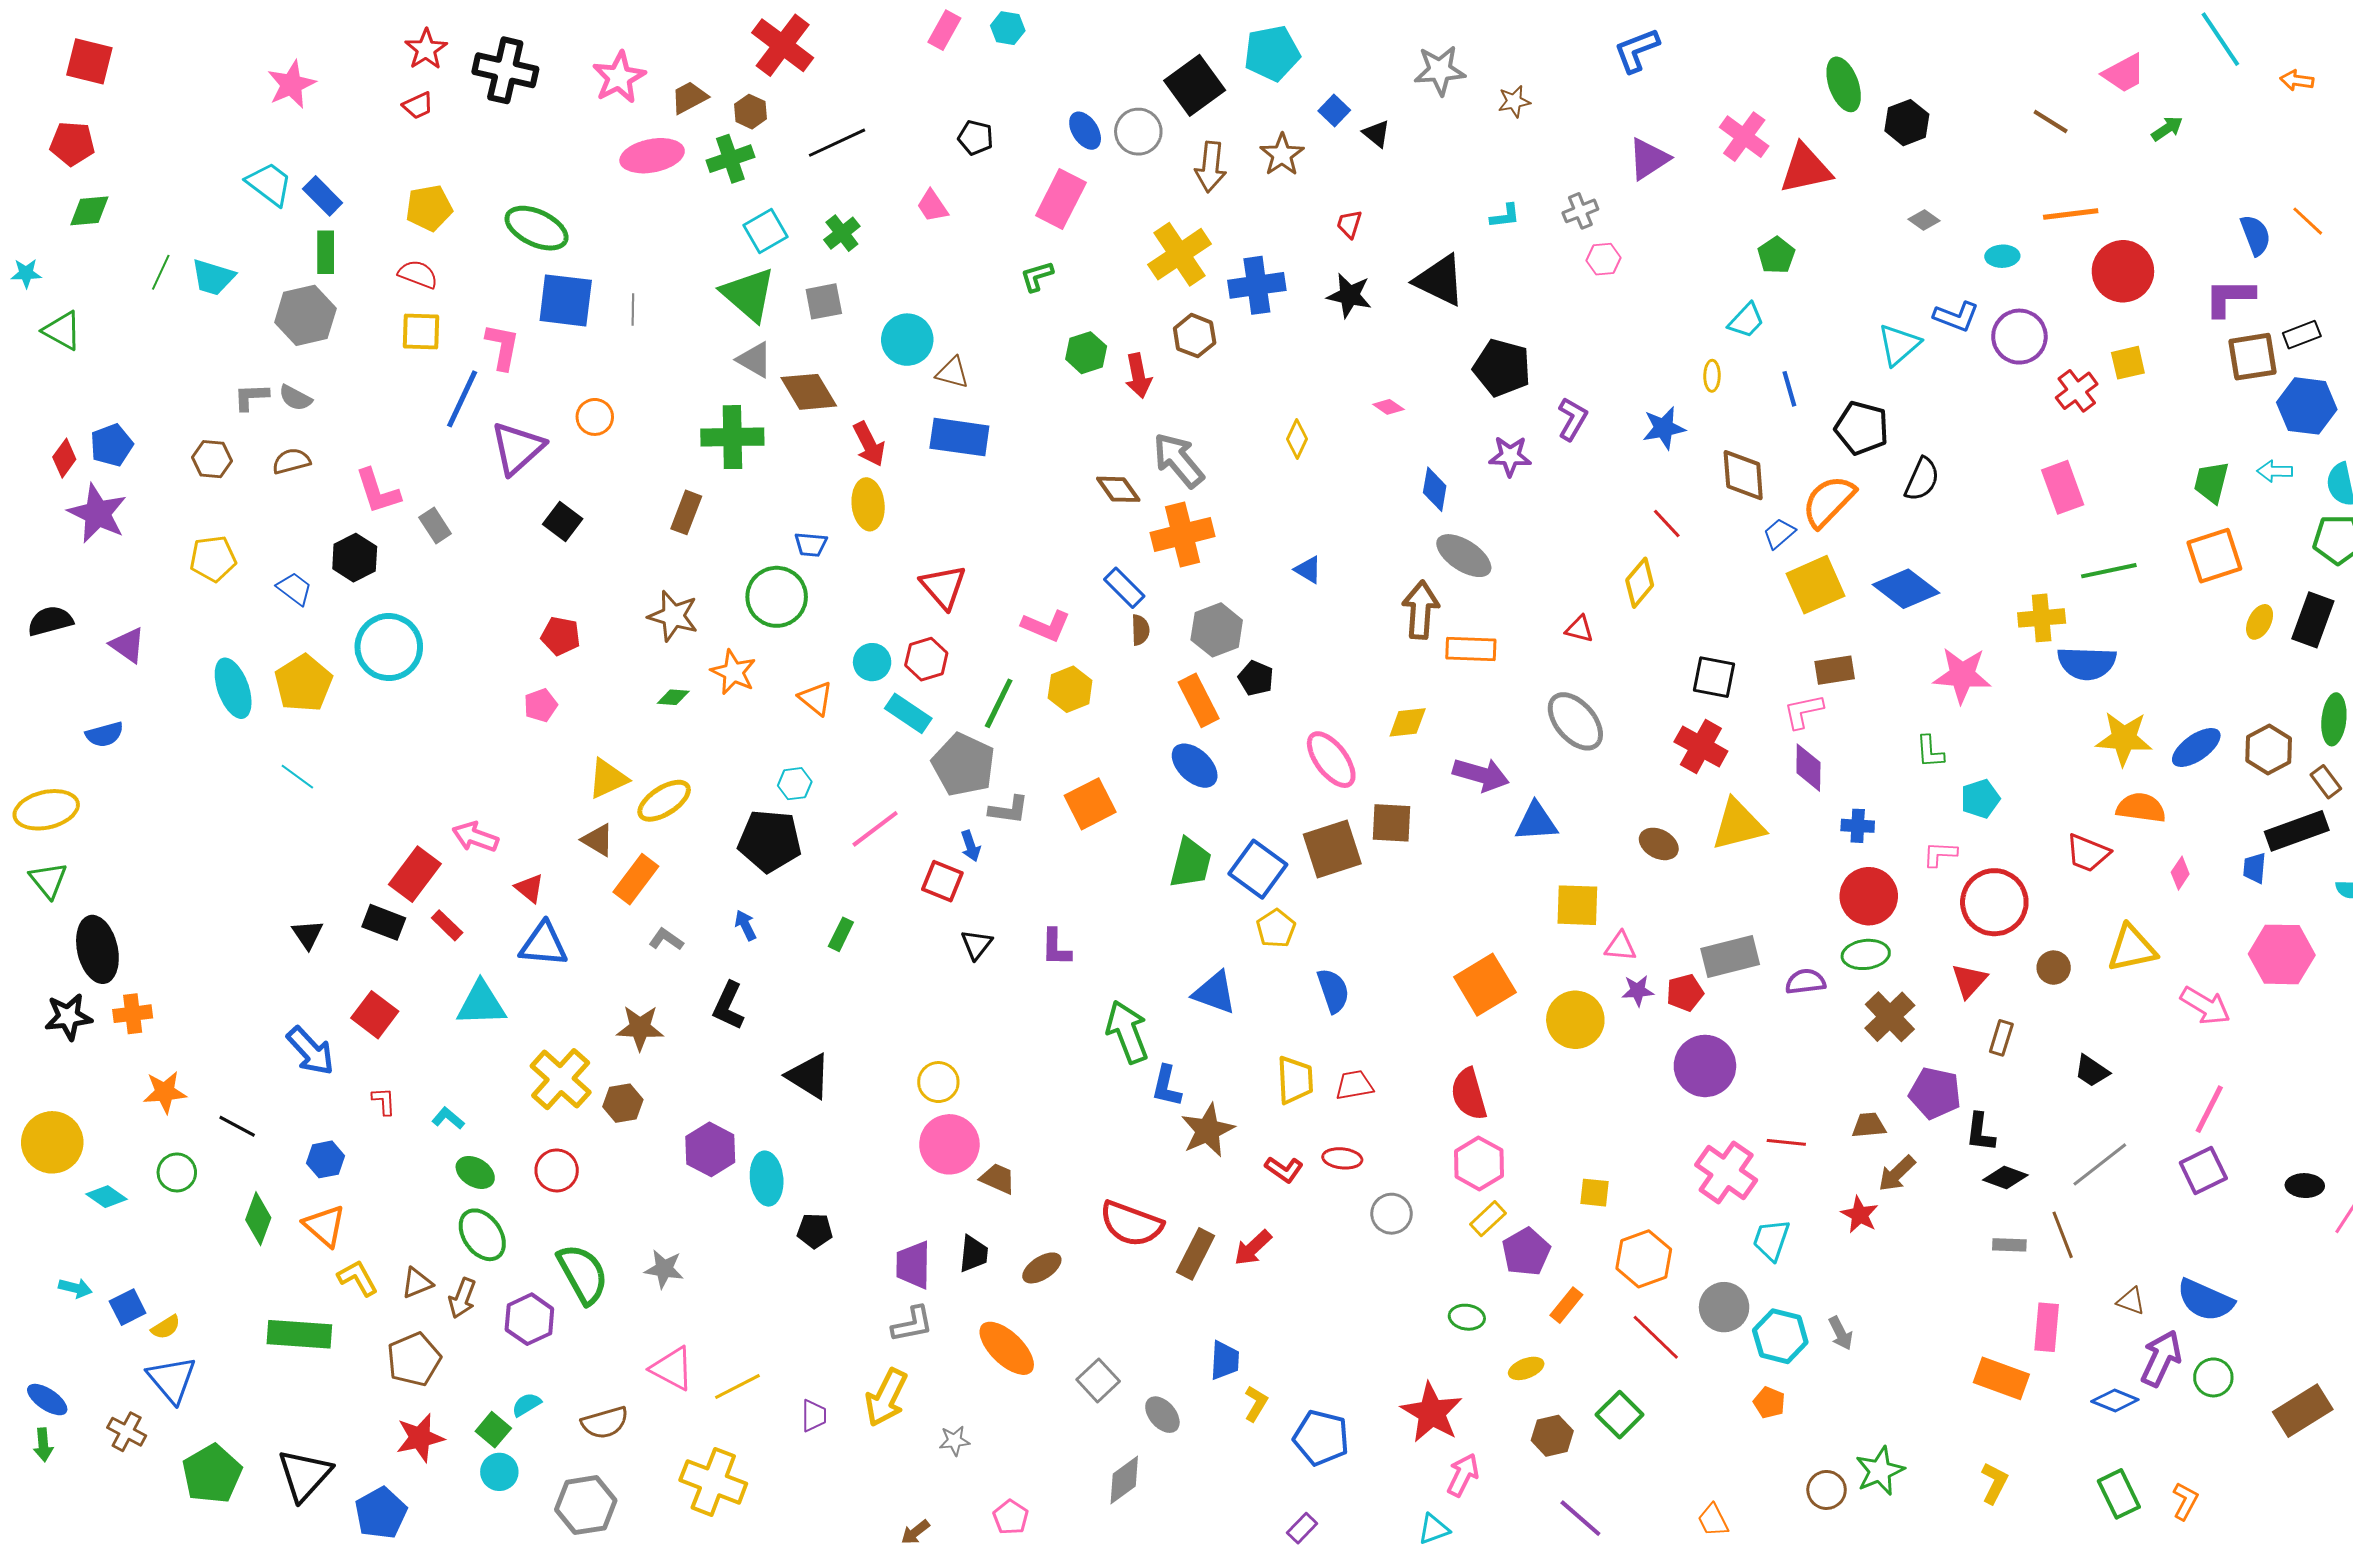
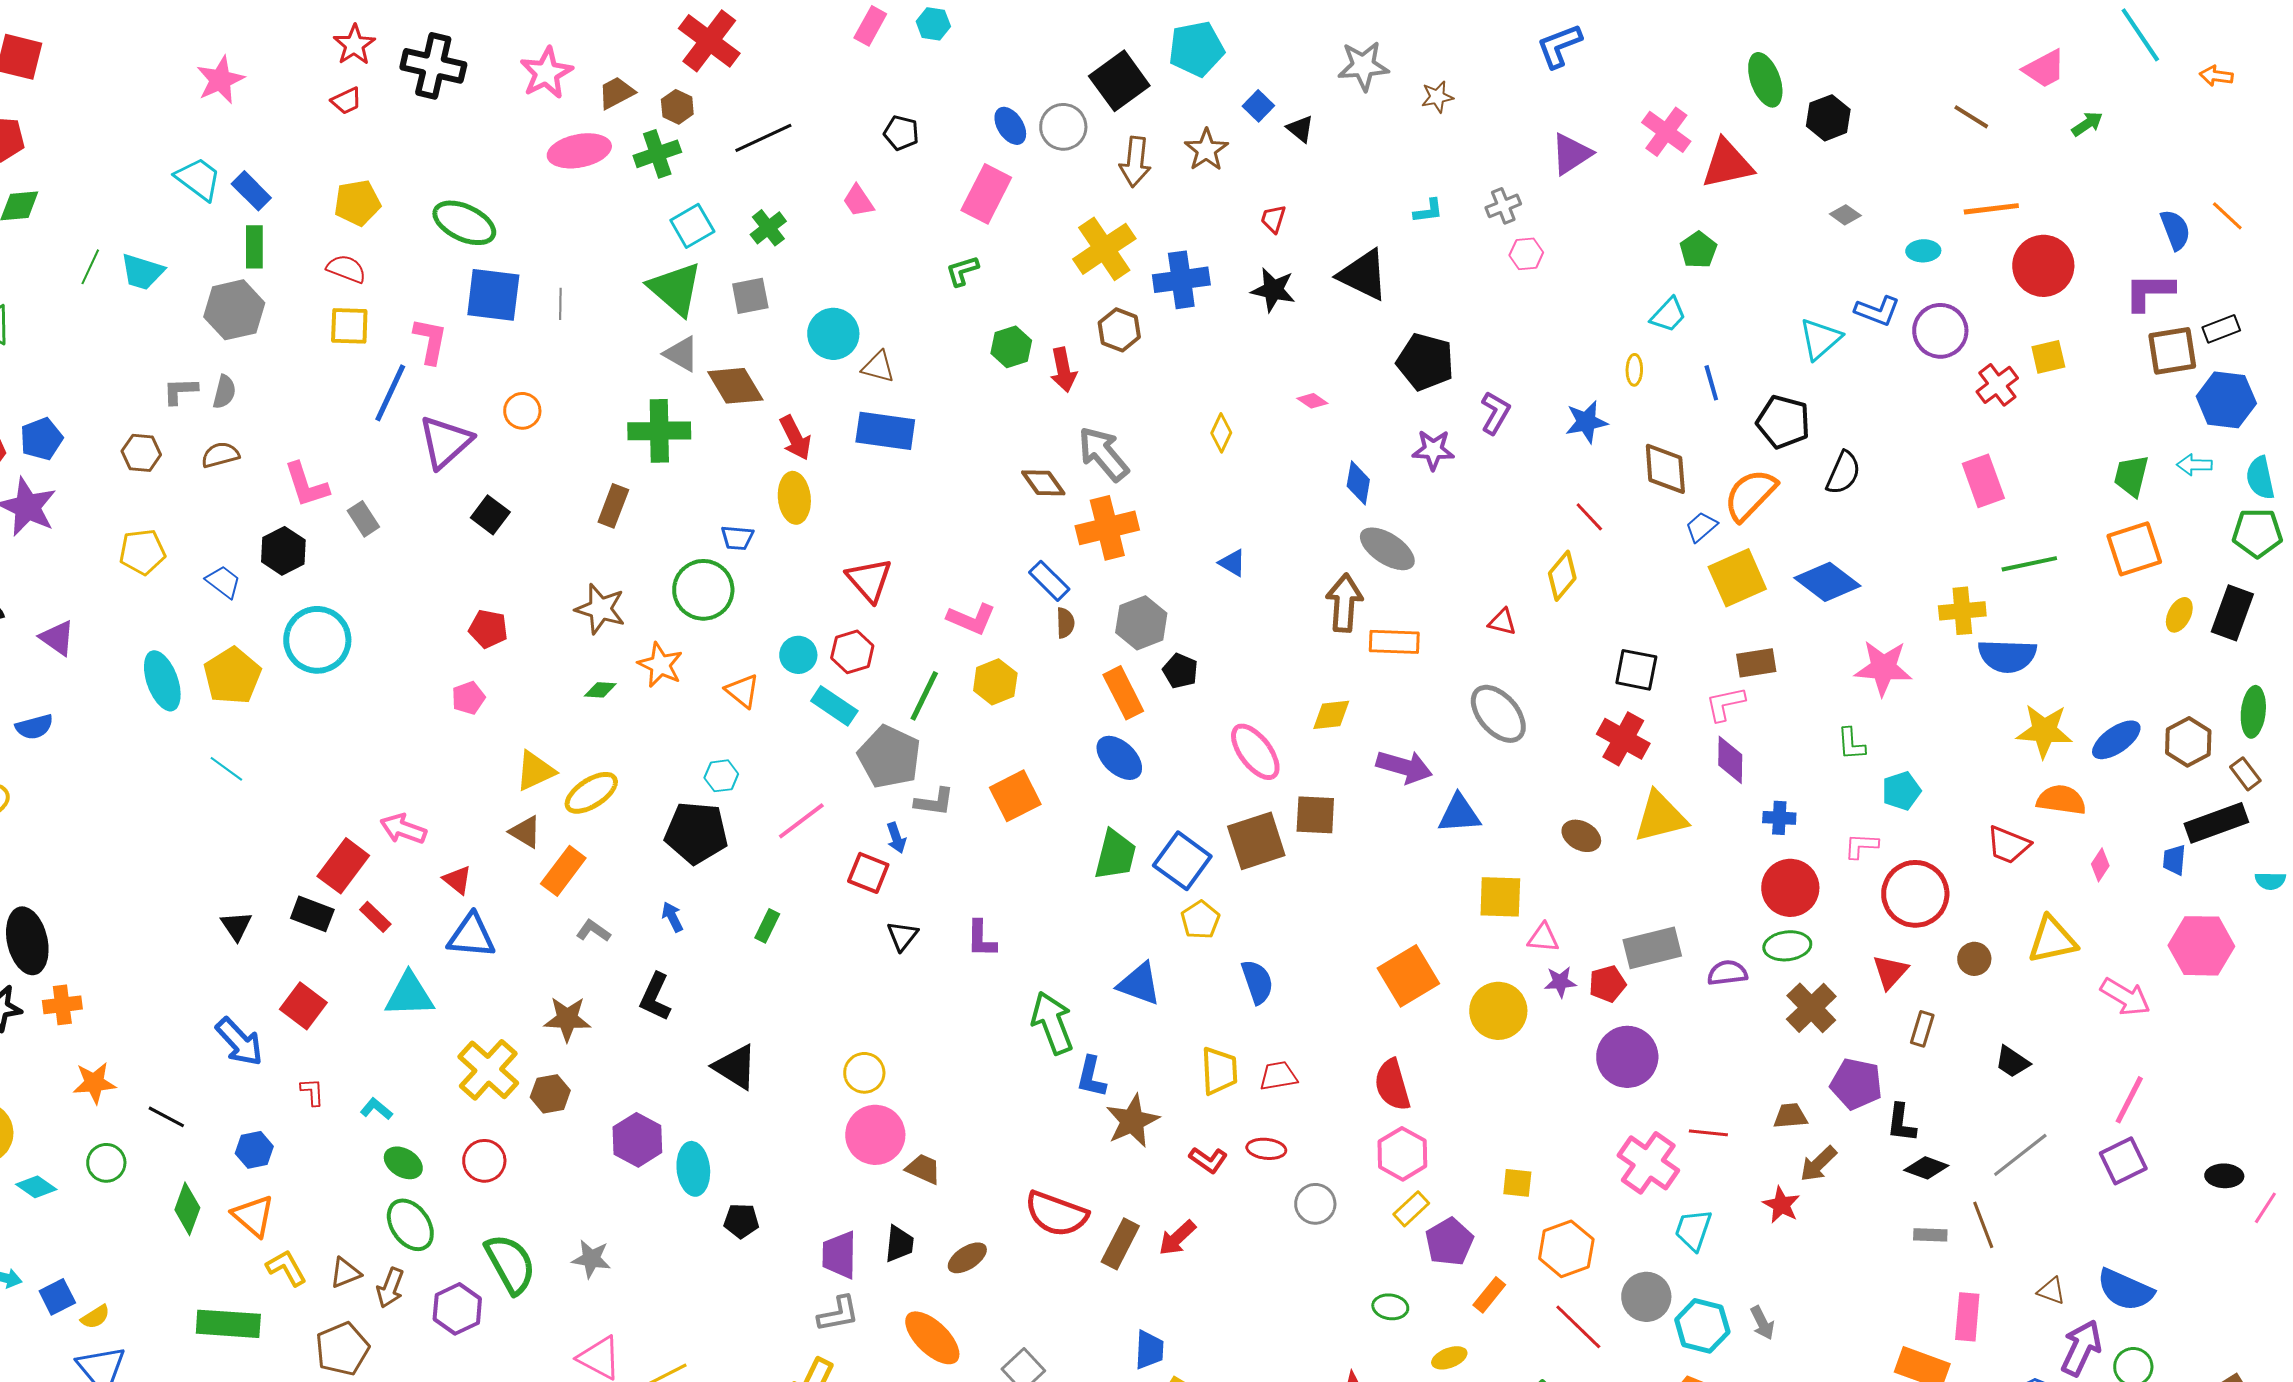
gray semicircle: (295, 398) -> (224, 392), turned -104

